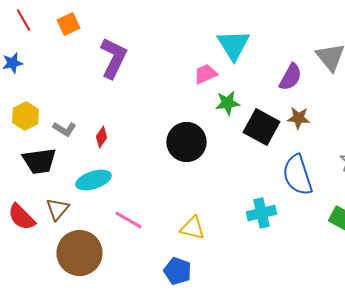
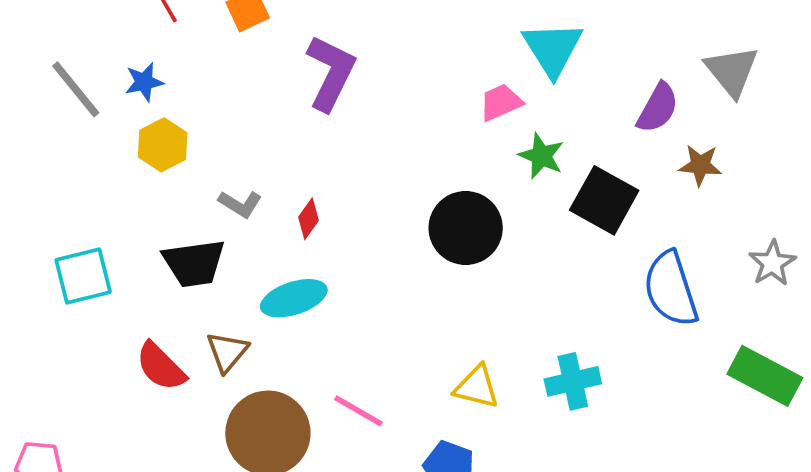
green star: (228, 103) -> (541, 156), turned 30
yellow hexagon: (26, 116) -> (163, 145), moved
brown star: (298, 118) -> (700, 165), moved
cyan cross: (262, 213) -> (573, 381), moved
pink line: (128, 220) -> (358, 411), moved

